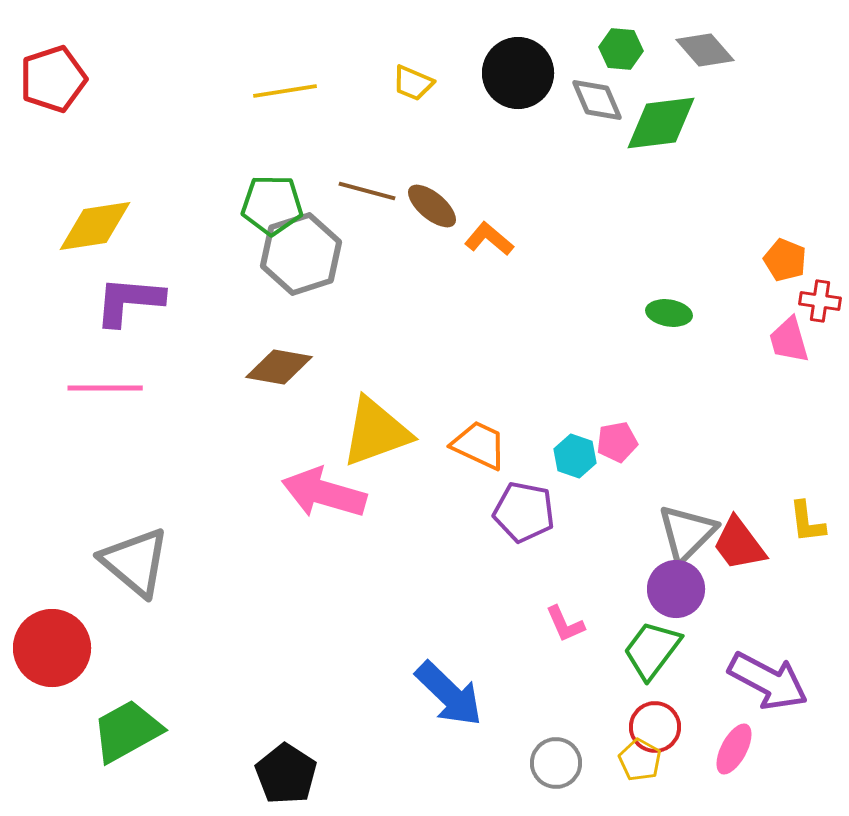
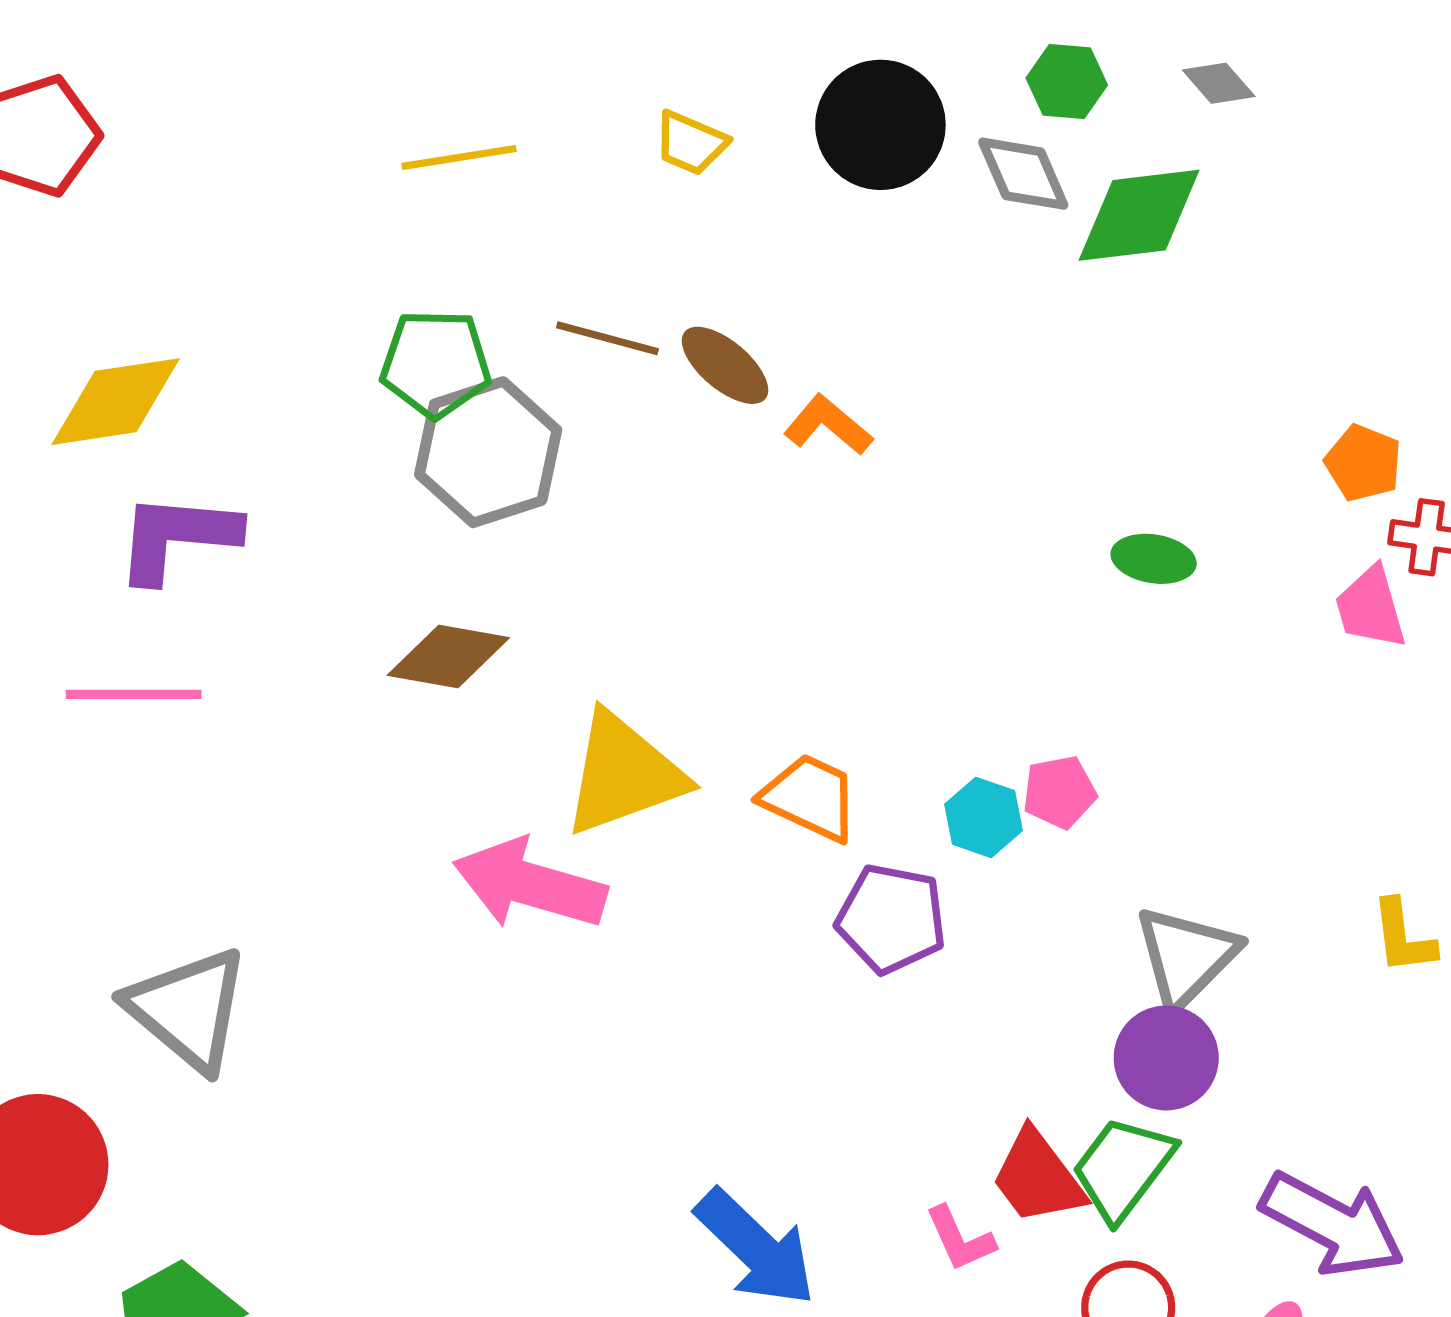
gray diamond: (705, 50) -> (1219, 83), size x0.7
red trapezoid: (739, 544) -> (1038, 1177), moved
pink L-shape: (565, 624) -> (960, 1239), moved

